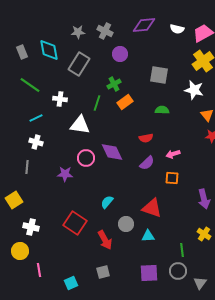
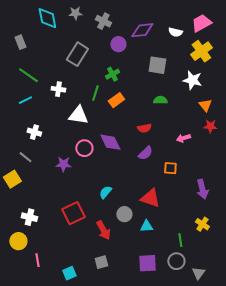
purple diamond: (144, 25) -> (142, 30), moved
white semicircle: (177, 29) -> (175, 32), moved
gray star: (78, 32) -> (75, 13), moved
cyan diamond: (49, 50) -> (47, 18), moved
orange rectangle: (125, 102) -> (116, 100), moved
cyan line: (36, 118) -> (25, 100), moved
pink arrow: (173, 154) -> (183, 138), moved
gray line: (27, 167) -> (25, 157), turned -56
yellow square: (14, 200) -> (12, 179), moved
red square: (75, 223) -> (73, 213), turned 30

